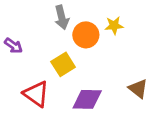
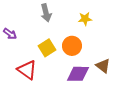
orange circle: (86, 35) -> (72, 46), moved
purple diamond: (87, 99) -> (78, 74), moved

